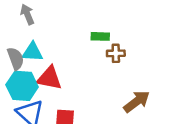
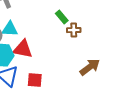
green rectangle: (100, 36) -> (62, 17), turned 48

